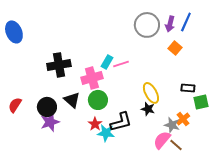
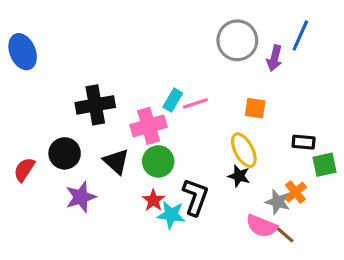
purple arrow: (170, 24) -> (274, 58), moved
orange square: (175, 48) -> (255, 108), moved, turned -32
black circle: (47, 107) -> (65, 153), moved
black L-shape: (121, 122) -> (195, 197), turned -55
pink semicircle: (162, 140) -> (262, 226), turned -108

